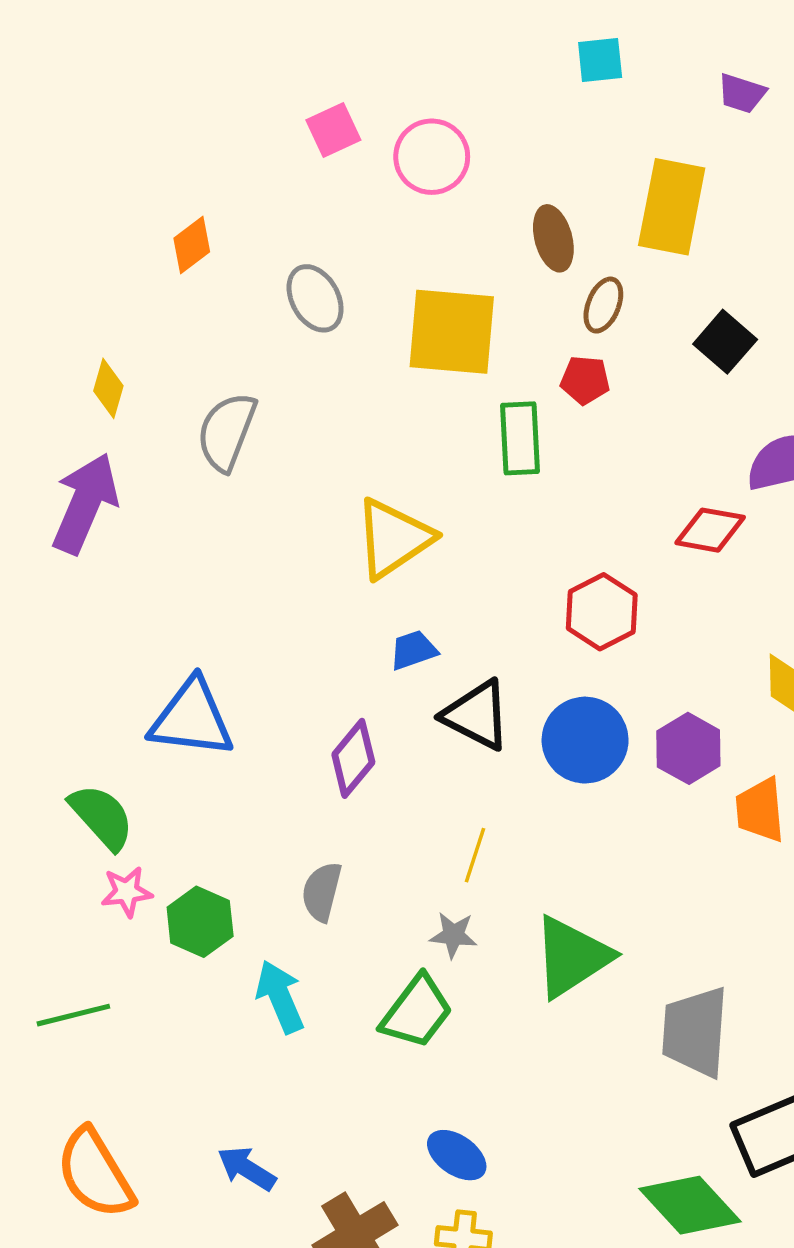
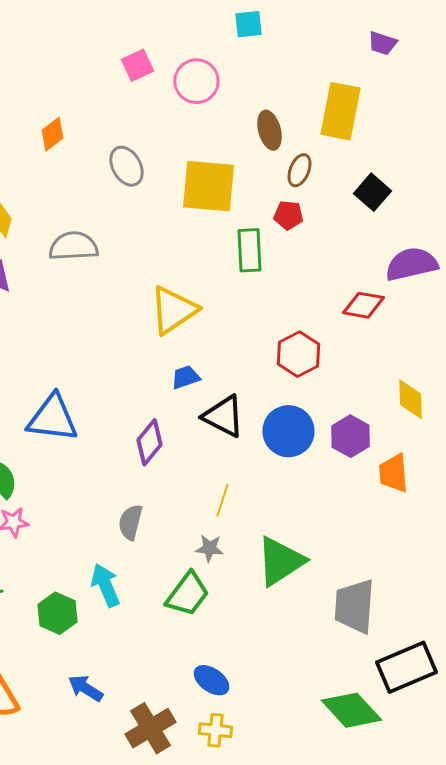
cyan square: (600, 60) -> (248, 24), moved
gray semicircle: (227, 432) -> (74, 246), turned 66
green hexagon: (200, 922) -> (58, 613), moved

